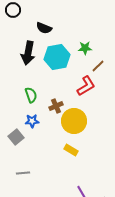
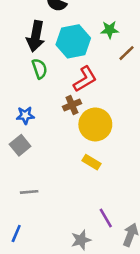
red L-shape: (86, 86) -> (85, 79), moved
green semicircle: (31, 95) -> (40, 69), moved
blue star: (32, 121) -> (25, 115), moved

